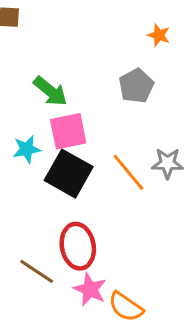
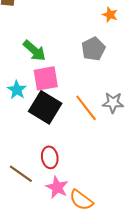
cyan star: (27, 149) -> (17, 90), turned -30
red ellipse: (78, 246) -> (50, 157), size x0.7

